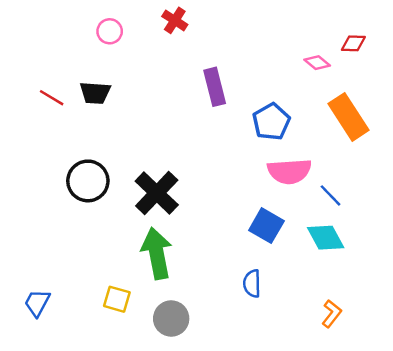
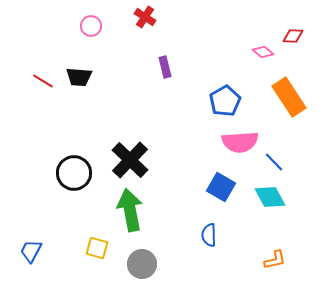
purple rectangle: (215, 87) -> (165, 67), moved, size x0.7
black circle: (88, 181) -> (74, 173), moved
orange L-shape: (332, 314) -> (275, 260), turned 40

